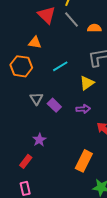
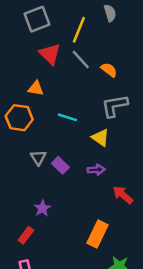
orange semicircle: (94, 28) -> (109, 70), turned 40
cyan line: (60, 66) -> (67, 117), turned 49
yellow triangle: (87, 83) -> (100, 138), turned -49

